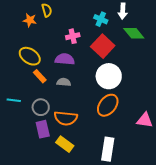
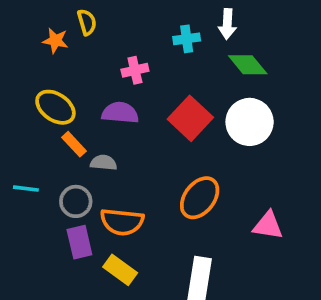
cyan cross: (101, 19) -> (187, 39), turned -32
red square: (103, 46) -> (190, 118), moved
white circle: (109, 76) -> (250, 122), moved
gray semicircle: (64, 82) -> (103, 163), moved

